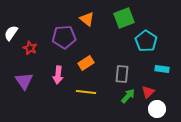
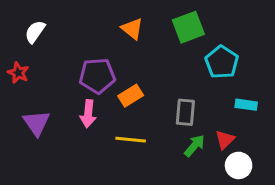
white semicircle: (11, 33) -> (35, 32), moved
purple pentagon: (64, 37) -> (97, 76), moved
red star: (30, 48) -> (18, 73), moved

